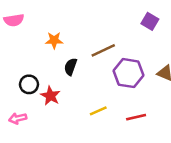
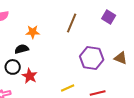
brown line: (103, 50) -> (72, 23), moved, turned -42
black semicircle: (71, 67) -> (22, 49), moved, turned 56

